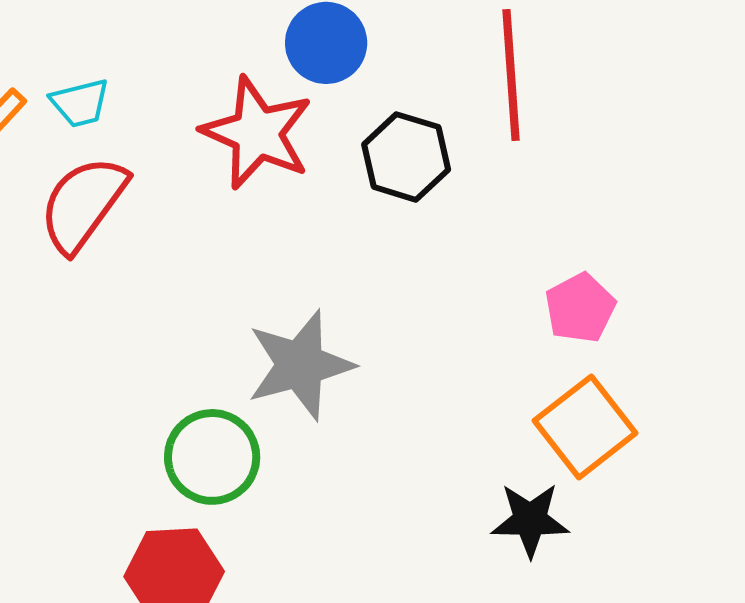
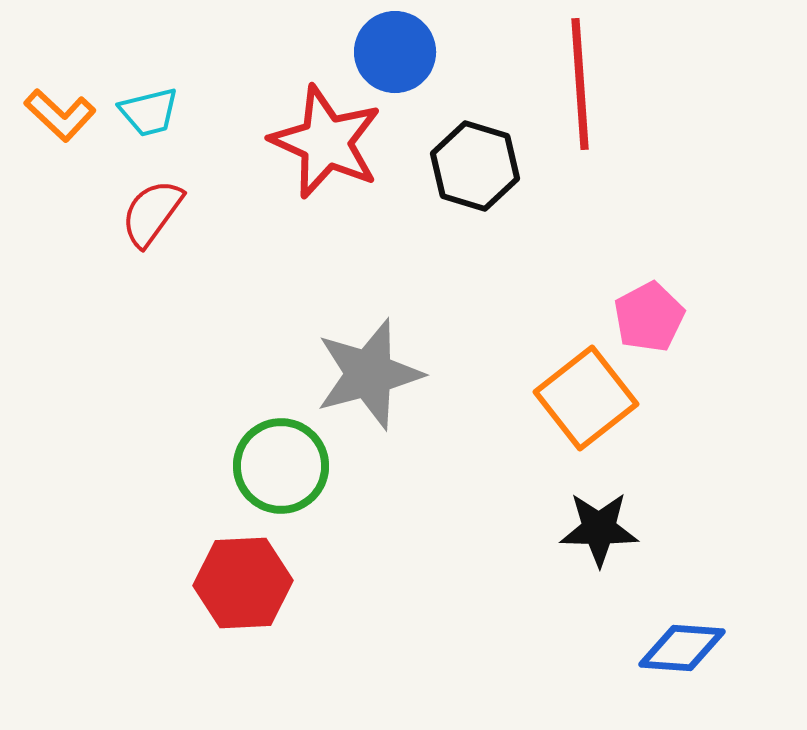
red semicircle: (83, 204) -> (152, 213), size x0.7
orange square: (585, 427) -> (586, 398), moved

